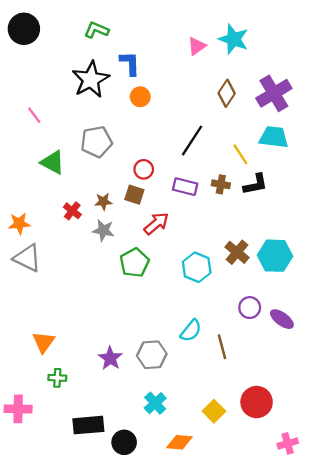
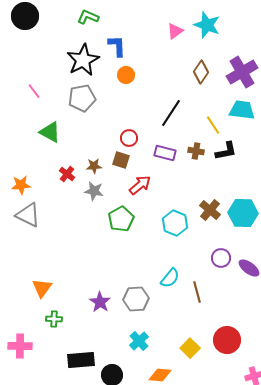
gray pentagon: (96, 142) -> (82, 98), moved

